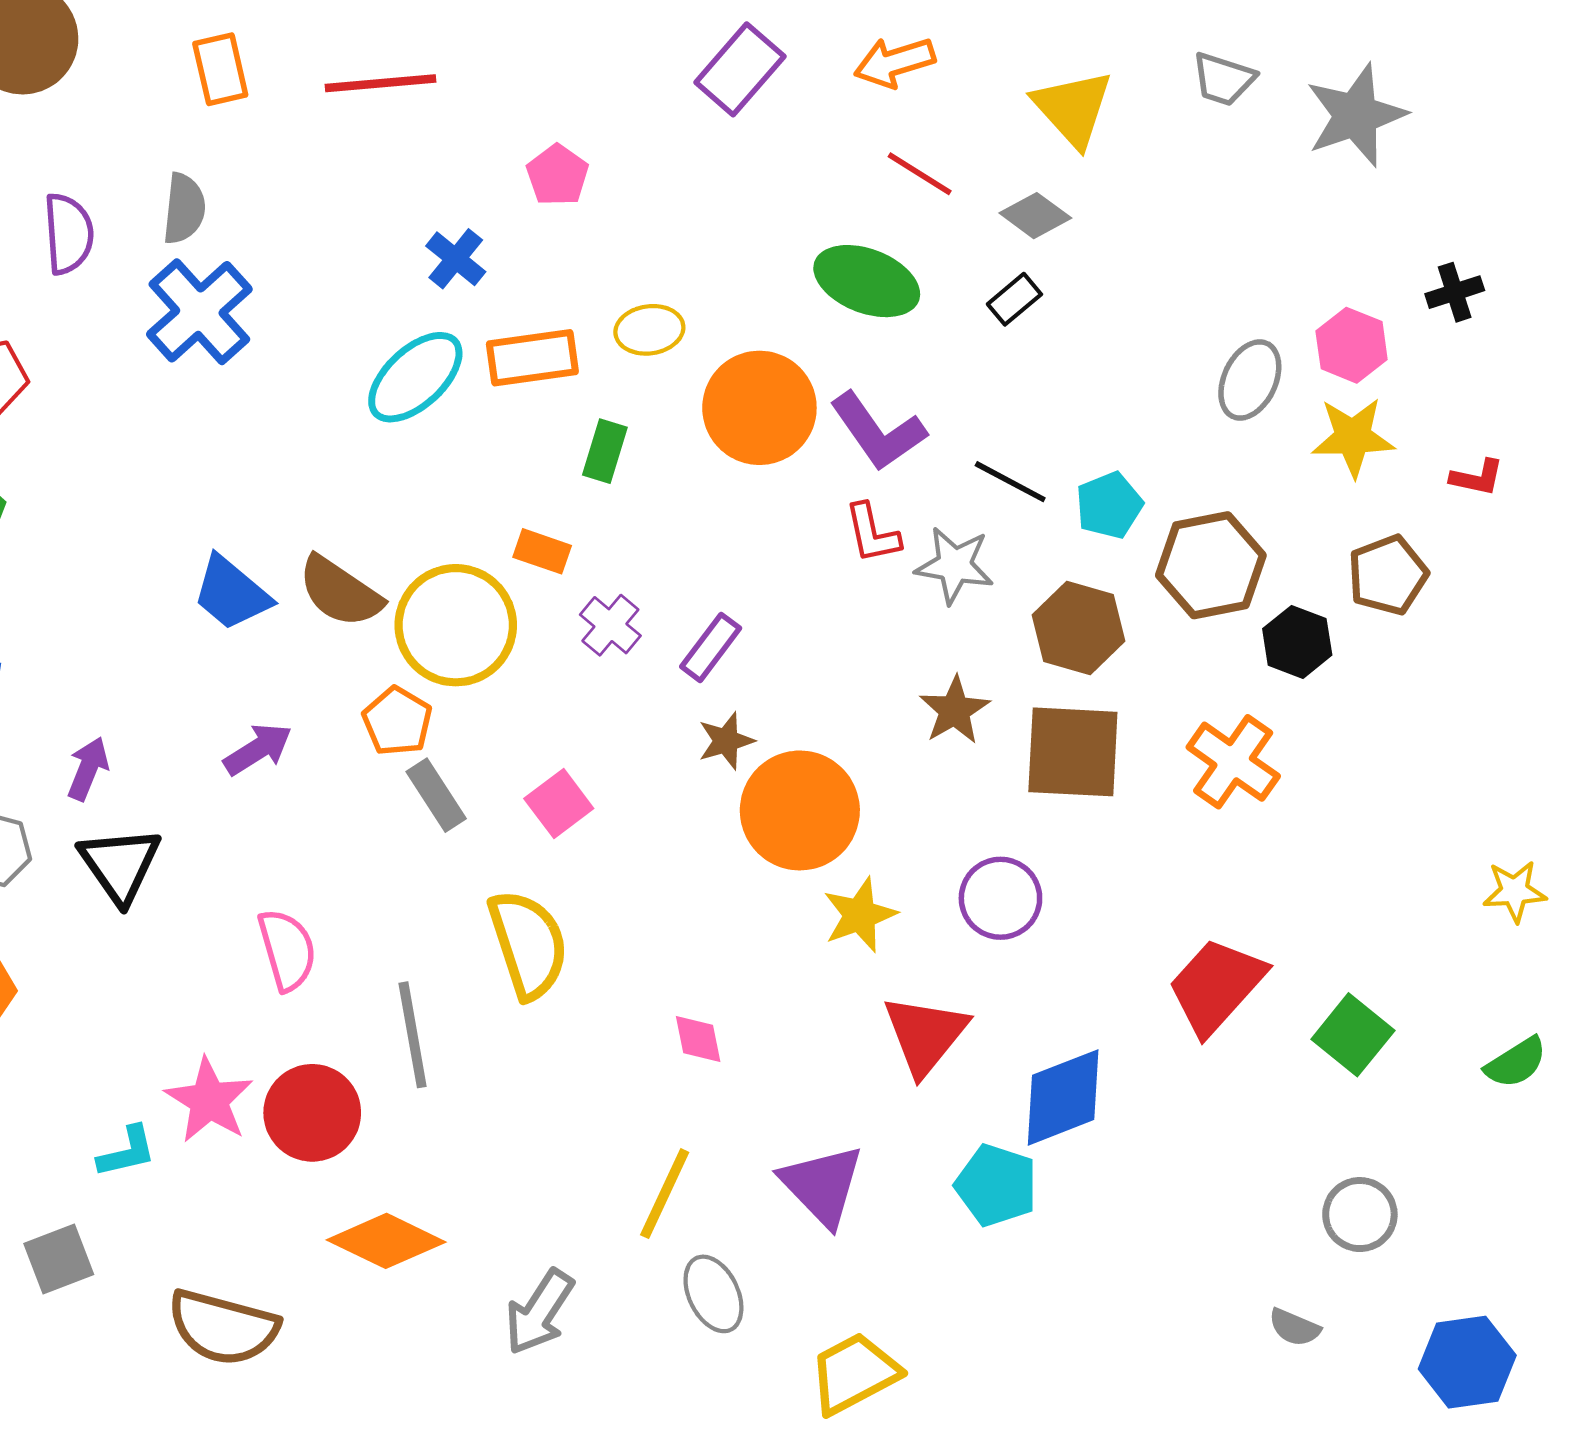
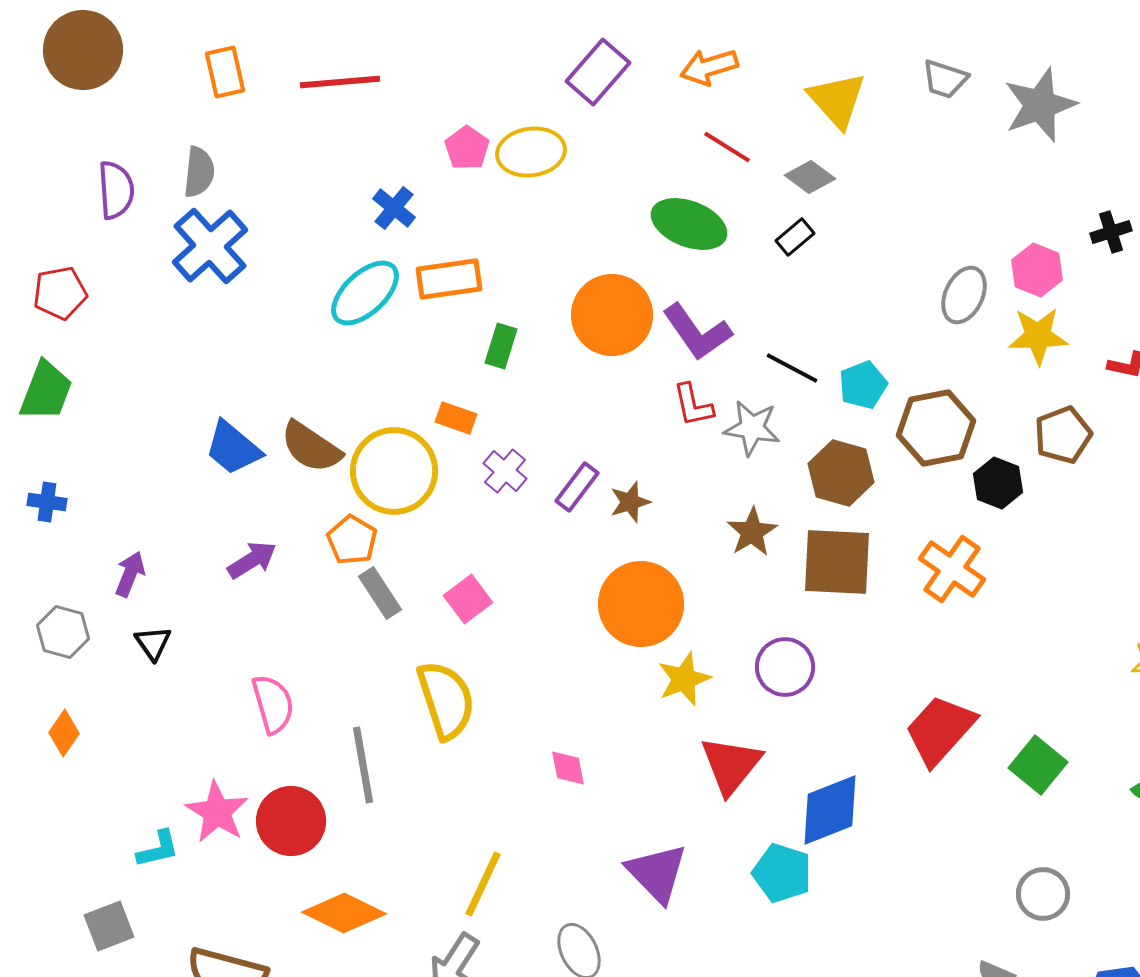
yellow ellipse: (649, 330) -> (531, 152), moved, size x1.4
brown star: (726, 741) -> (630, 502), moved
black triangle: (120, 865) -> (153, 643), size x0.6
yellow line: (665, 1194) -> (483, 884), moved

